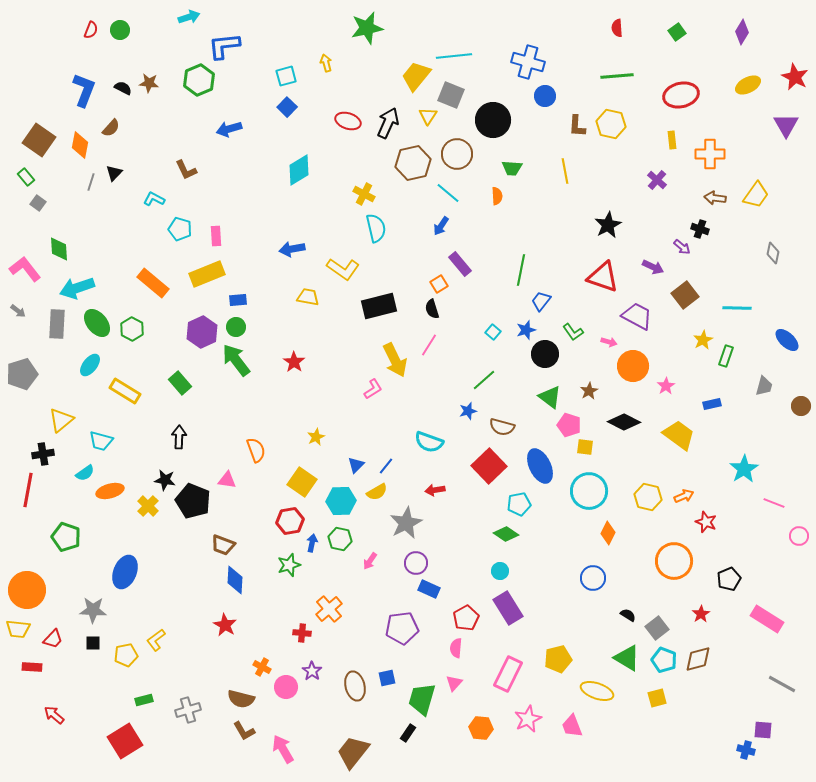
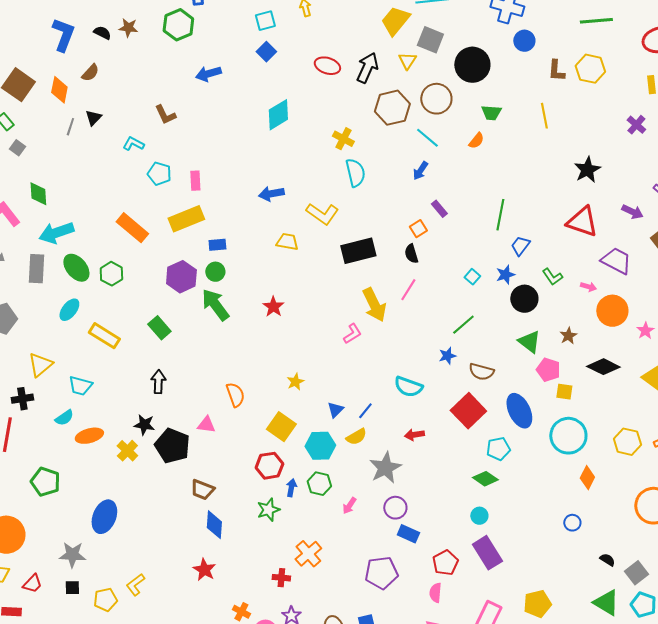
orange semicircle: (497, 196) -> (476, 141), turned 42
purple rectangle: (460, 264) -> (439, 209), size x0.7
blue circle: (593, 578) -> (572, 523), size x0.7

